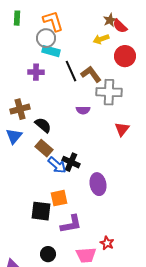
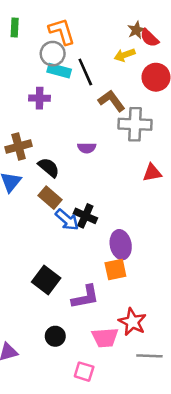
black line: (71, 71) -> (85, 72), moved
purple semicircle: (83, 110) -> (87, 148), moved
red triangle: (122, 129) -> (152, 173), turned 42
orange square: (59, 198) -> (115, 270), moved
black square: (41, 211) -> (46, 280), turned 30
red star: (107, 243) -> (132, 322), size x1.5

